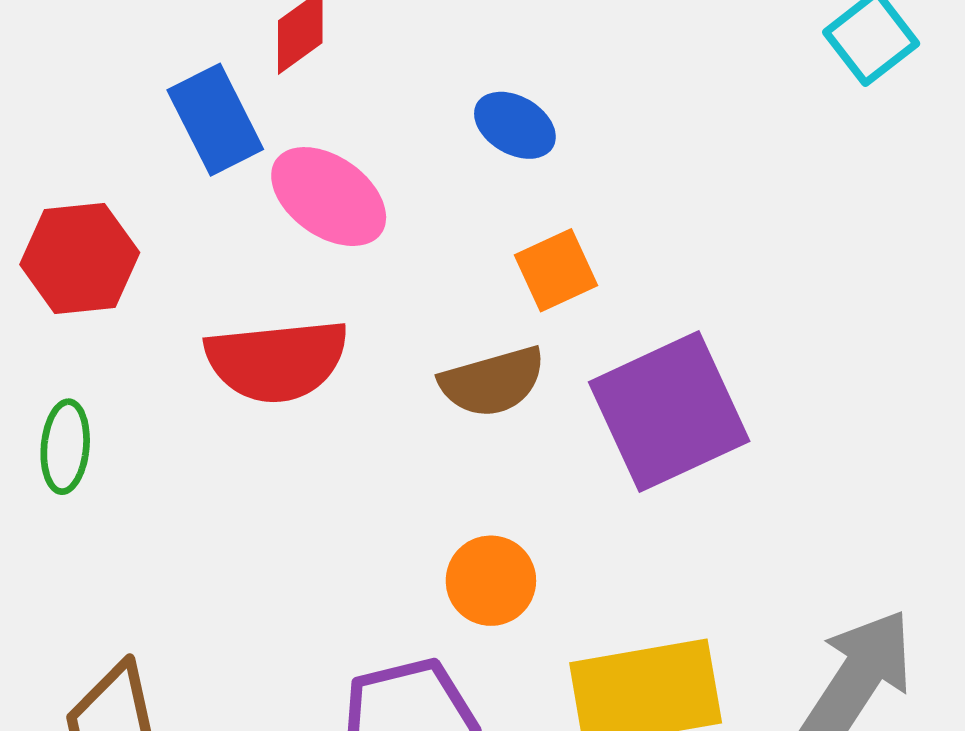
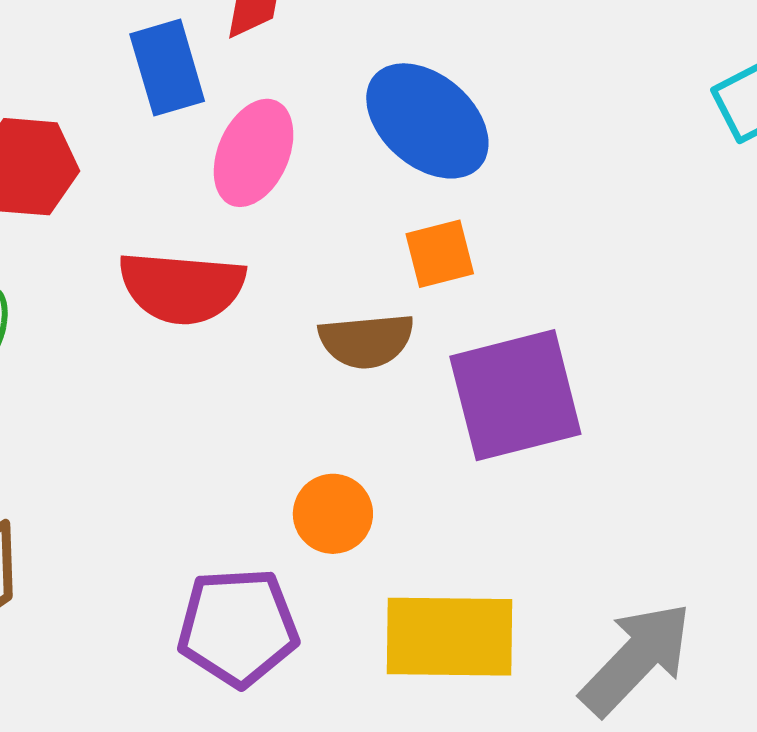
blue ellipse: (515, 125) -> (427, 121), size x1.8
pink ellipse: (329, 197) -> (254, 153), turned 68

